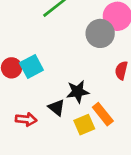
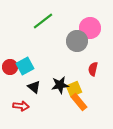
black triangle: (57, 108) -> (34, 87), moved
yellow square: (84, 125) -> (74, 89), moved

